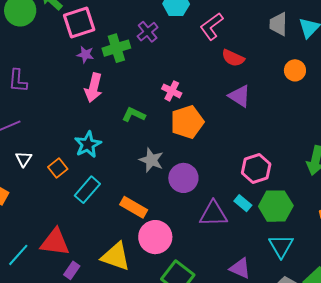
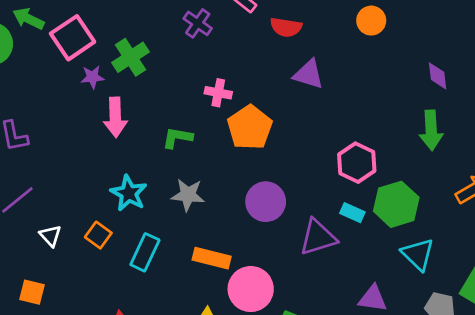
purple cross: (148, 32) -> (198, 23), moved
gray star: (151, 160) -> (188, 195), moved

